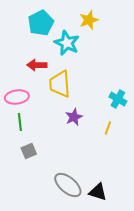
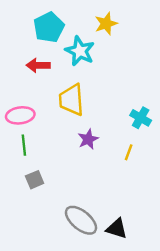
red arrow: (37, 65) -> (38, 65), moved

